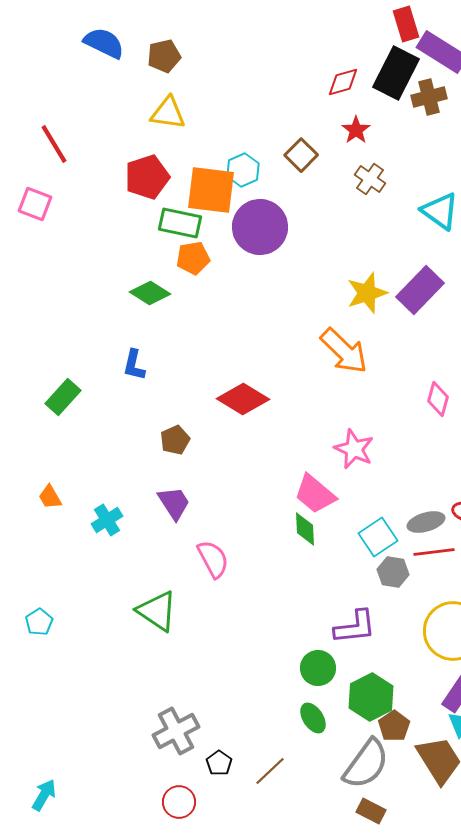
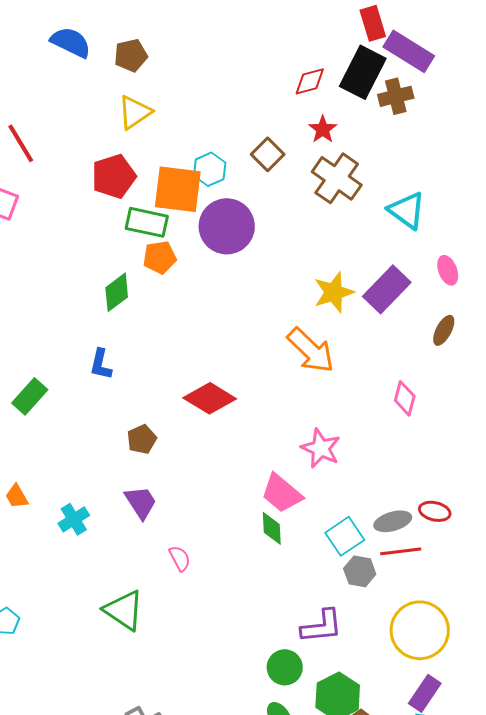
yellow triangle: (168, 113) -> (135, 112), turned -42
brown cross: (370, 179) -> (337, 178), size x1.6
green diamond: (150, 293) -> (117, 292), turned -69
pink semicircle: (213, 559) -> (180, 558), size x0.7

